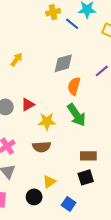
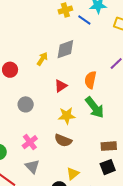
yellow arrow: (17, 60) -> (42, 59), moved
gray diamond: (63, 63) -> (65, 49), moved
red triangle: (28, 104) -> (61, 86), moved
brown semicircle: (42, 147) -> (63, 140), turned 30

